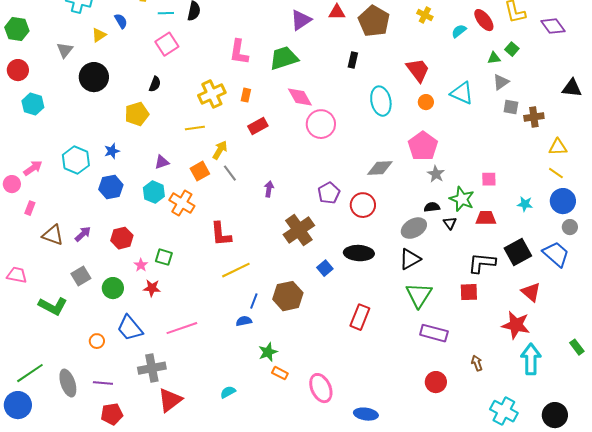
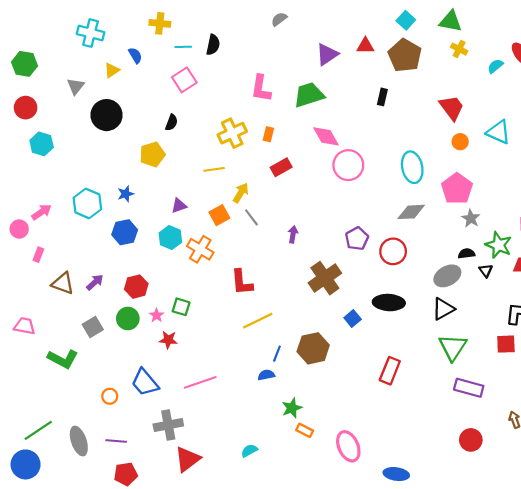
cyan ellipse: (381, 101) -> (412, 167), moved
green circle: (113, 288) -> (128, 318), moved

